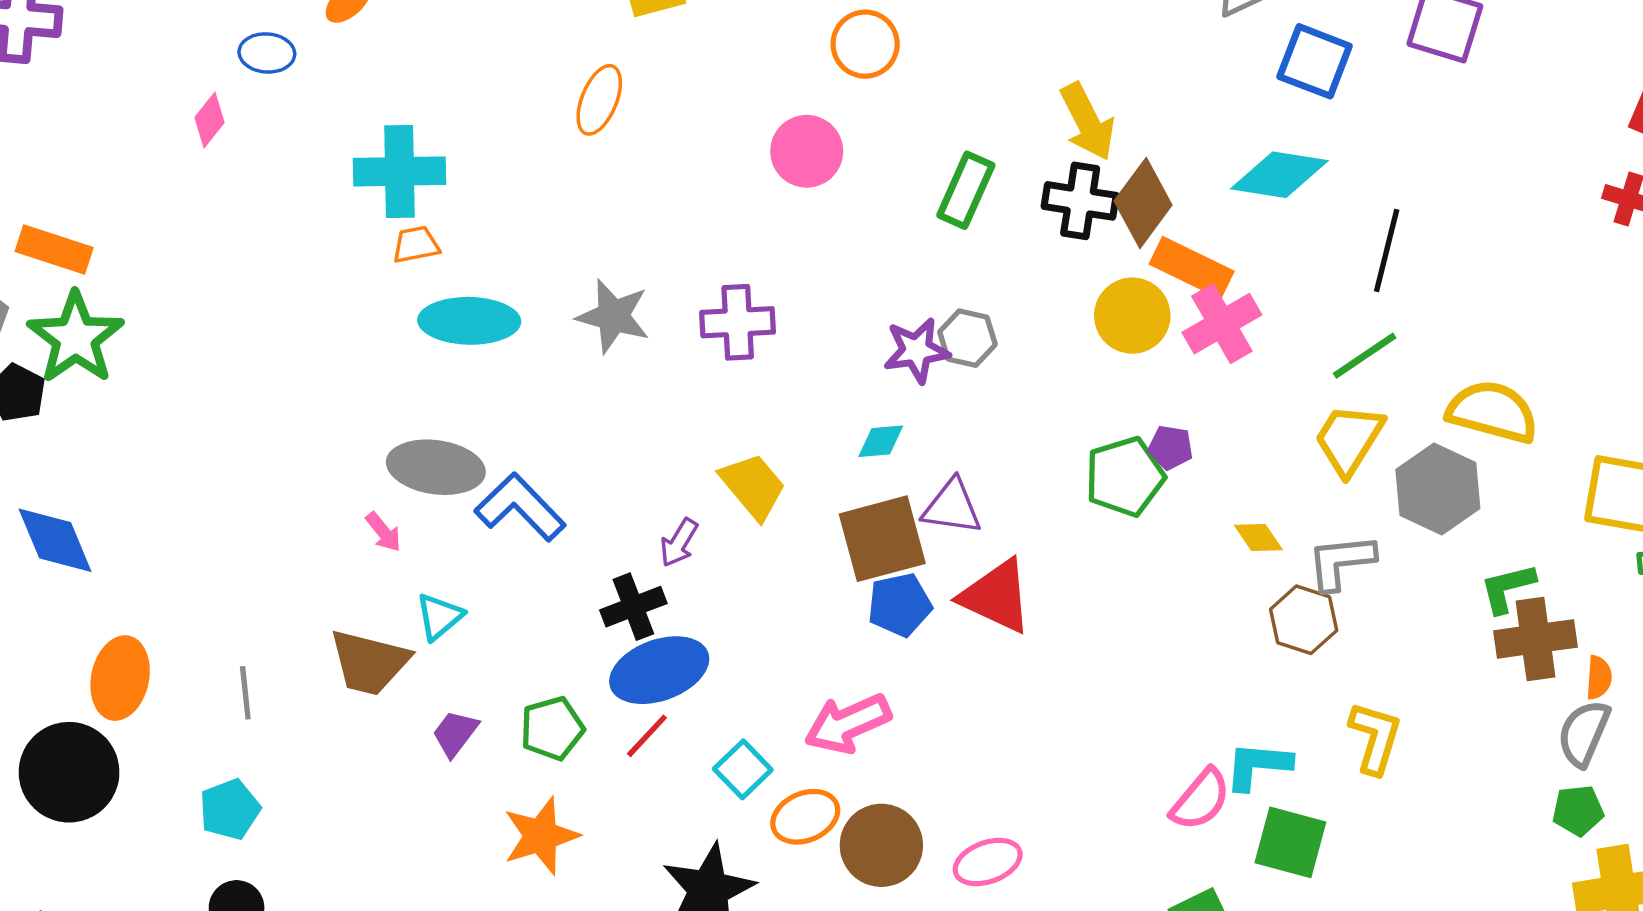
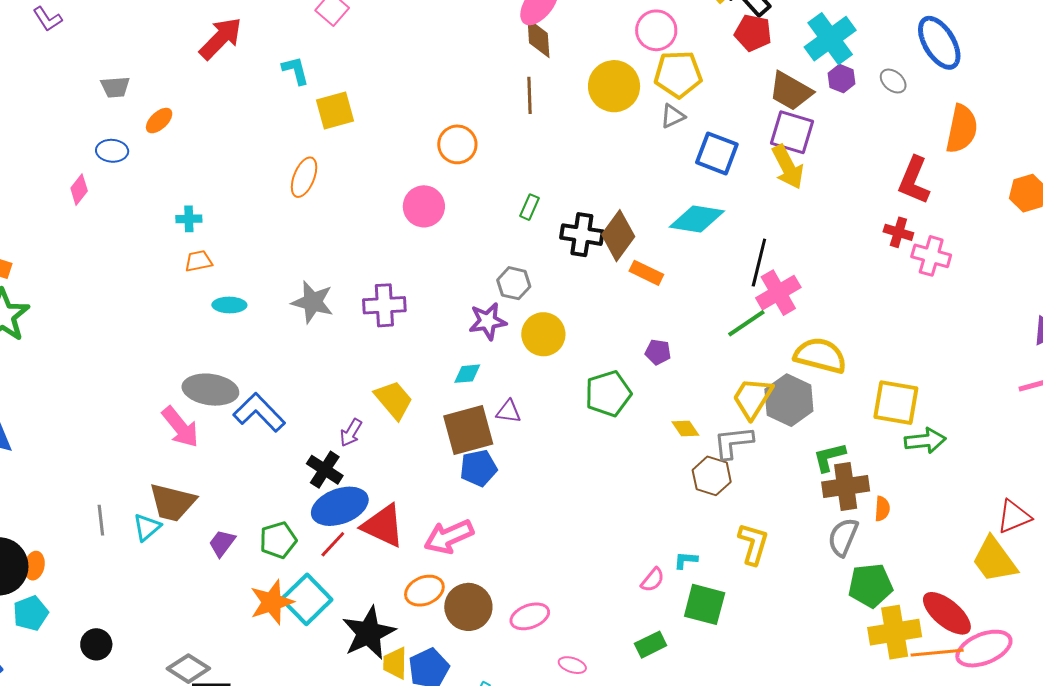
yellow arrow: (1087, 122) -> (788, 167), moved
cyan cross: (400, 171) -> (189, 219), size x0.5
green rectangle: (966, 190) -> (530, 207), moved, size x0.6
orange rectangle: (1192, 268) -> (646, 273), size x0.7
yellow circle: (1132, 316) -> (543, 334), moved
cyan ellipse: (469, 321) -> (229, 305), size x0.6
pink cross: (1222, 324) -> (778, 293), moved
gray hexagon: (967, 338) -> (514, 283), moved
yellow trapezoid: (1349, 439) -> (753, 398), moved
purple pentagon: (1170, 447) -> (658, 352), moved
purple triangle: (952, 507) -> (509, 411), size x0.7
pink arrow: (383, 532) -> (180, 427), size x1.8
red triangle: (996, 596) -> (383, 526), moved
black cross: (633, 607) -> (325, 470), turned -36
cyan triangle: (439, 617) -> (147, 527), moved
orange ellipse: (120, 678) -> (34, 566), moved, size x0.6
gray semicircle: (1584, 733) -> (843, 537), moved
cyan L-shape: (1258, 766) -> (686, 560), size x0.6
cyan square: (743, 769) -> (307, 599), moved, size x1.5
pink semicircle: (1201, 800) -> (653, 580), size x0.7
cyan pentagon: (230, 809) -> (31, 613), moved
green pentagon: (1578, 810) -> (870, 585), size x1.5

